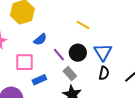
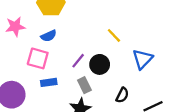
blue semicircle: (40, 39) -> (49, 36), moved
blue triangle: (103, 52) -> (143, 59), moved
purple line: (59, 55) -> (78, 61), turned 64

